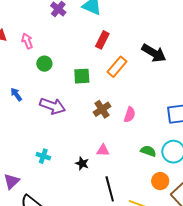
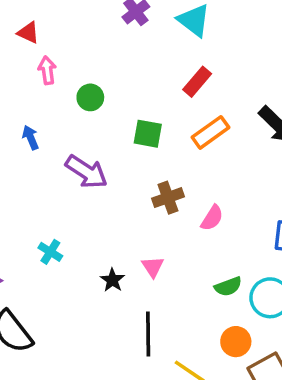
pink arrow: (27, 41) -> (47, 70), moved
pink triangle: (103, 150) -> (153, 267), turned 40
green semicircle: (148, 151) -> (228, 286), turned 126

